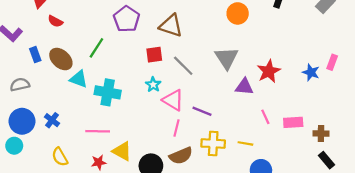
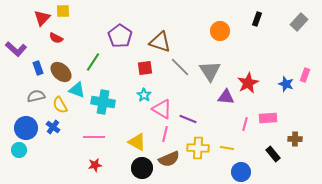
gray line: (183, 66) -> (180, 67), moved
gray semicircle: (20, 85) -> (36, 96), moved
pink line: (265, 117) -> (245, 124), turned 40
pink rectangle: (293, 122) -> (268, 118), moved
yellow triangle: (122, 151) -> (137, 142), moved
yellow semicircle: (60, 157) -> (60, 105), moved
black rectangle: (327, 160) -> (273, 154), moved

